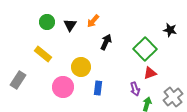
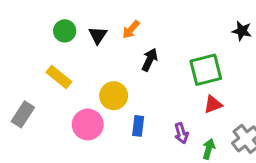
black star: (170, 30) -> (242, 31), moved
green square: (145, 49) -> (206, 70), turned 30
purple arrow: (135, 89) -> (181, 133), moved

